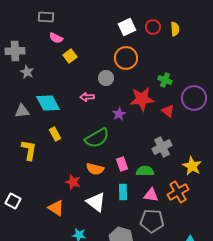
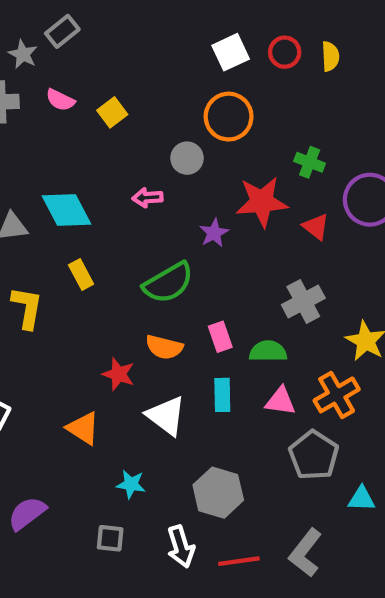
gray rectangle: (46, 17) -> (62, 31), turned -42
pink semicircle: (56, 38) -> (60, 100), moved
gray star: (27, 72) -> (23, 54), moved
gray pentagon: (152, 221) -> (314, 455), moved, turned 30

